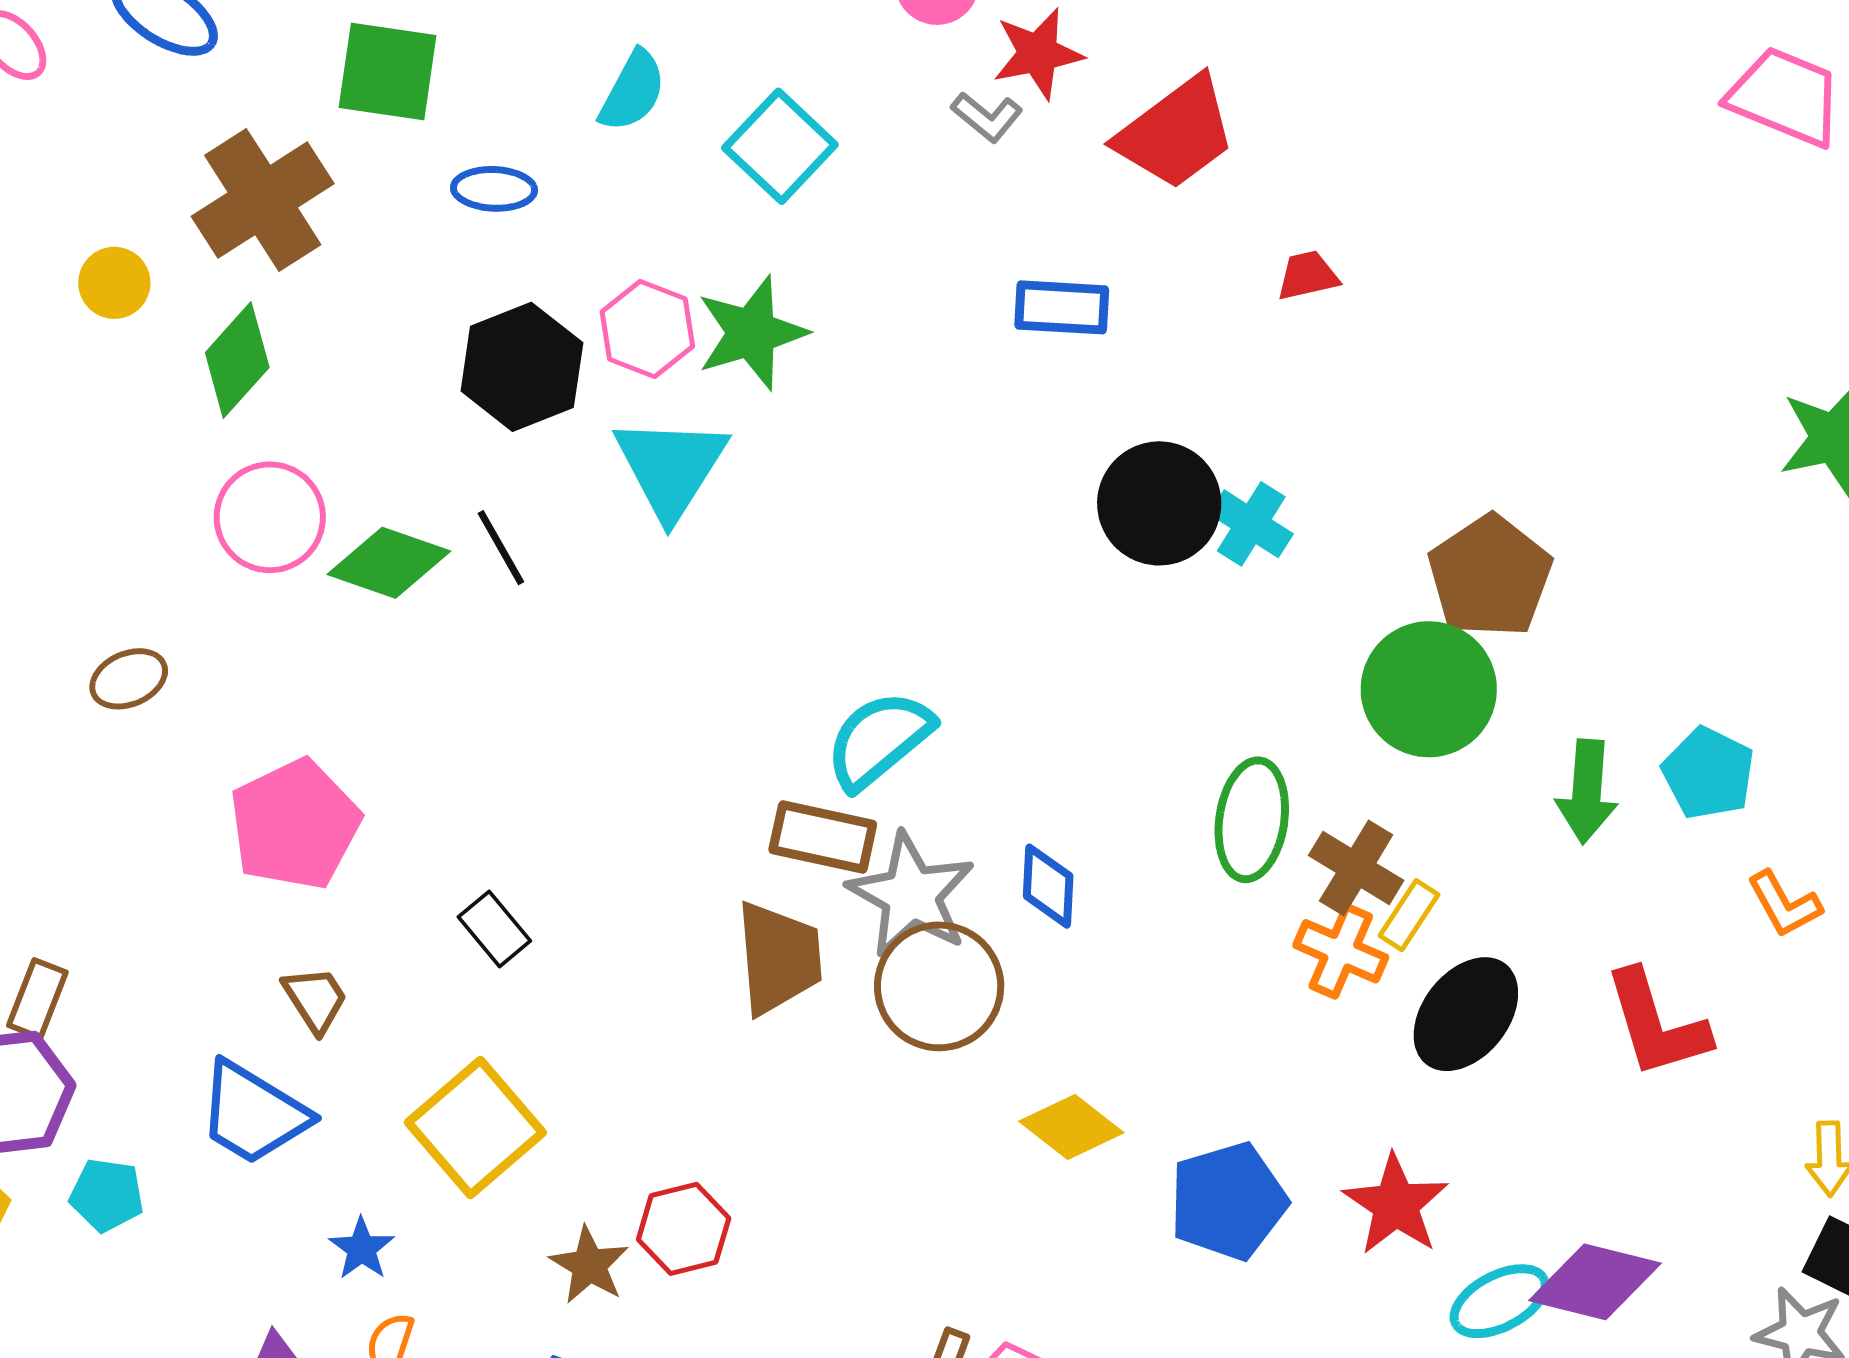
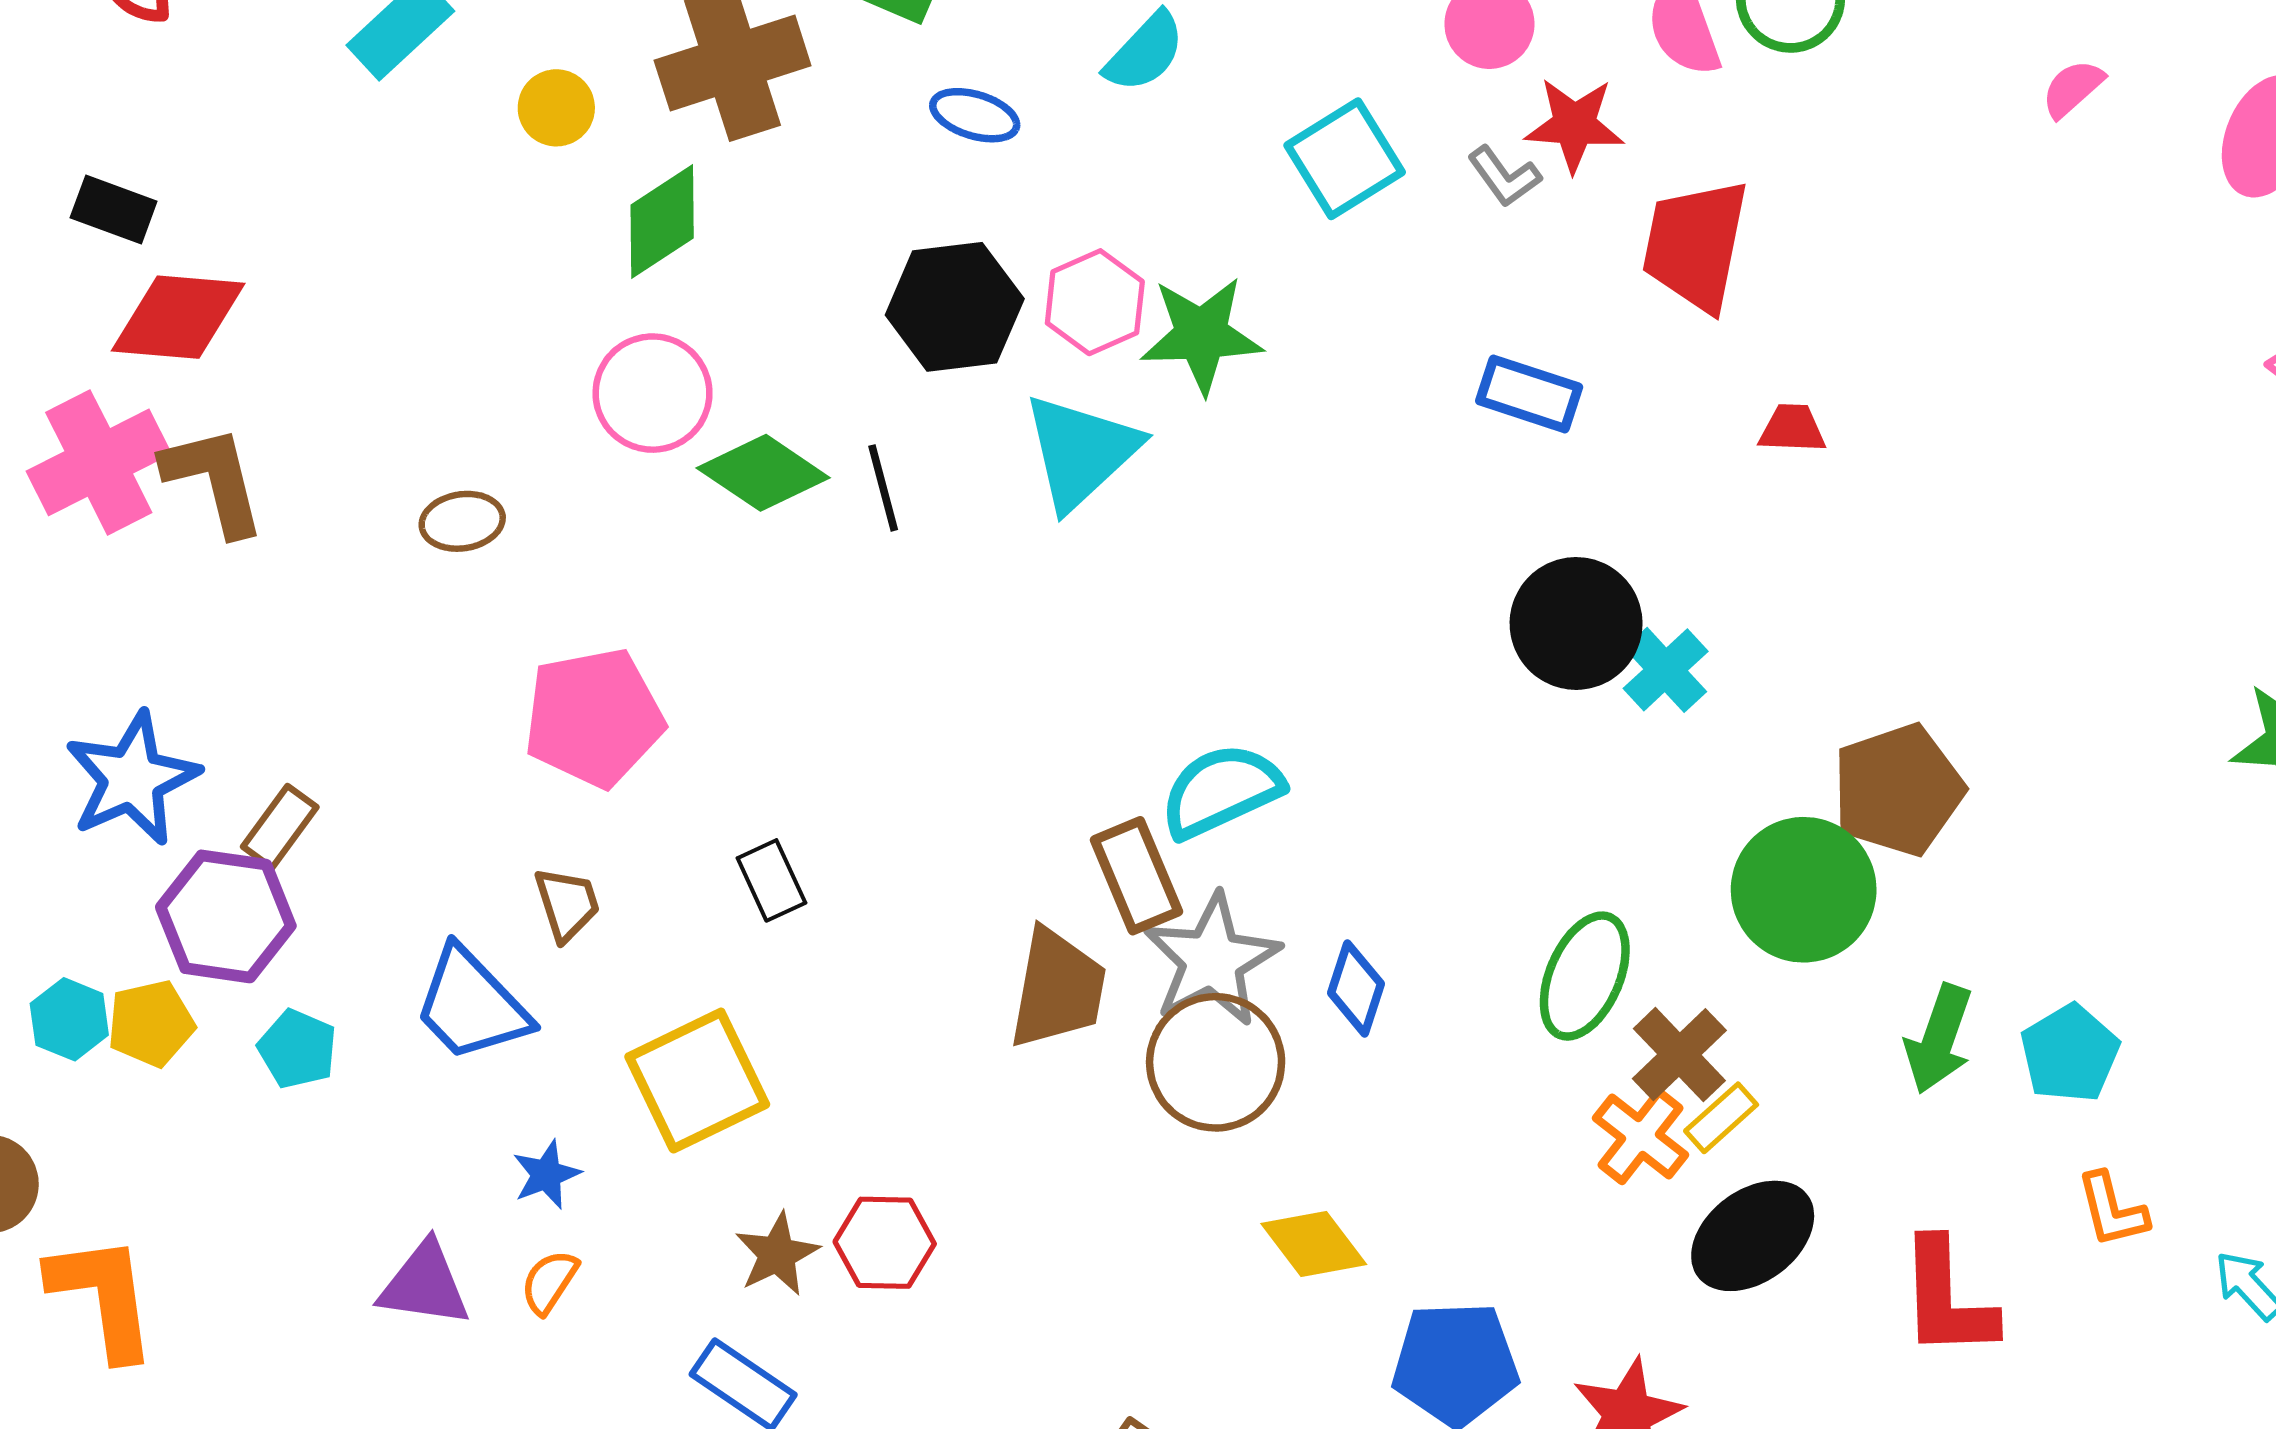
red trapezoid: (1176, 133) -> (1695, 245), turned 123
cyan square: (780, 146) -> (1345, 159), moved
brown rectangle: (823, 837) -> (1136, 876), turned 40

